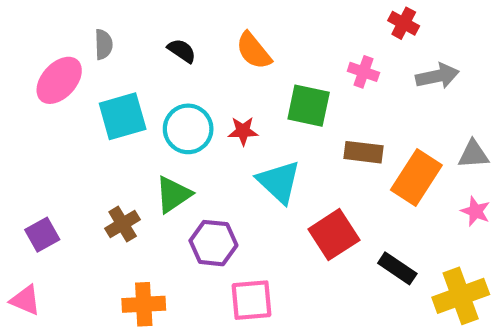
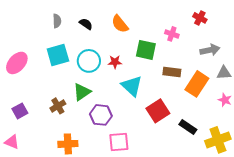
red cross: (404, 23) -> (200, 18), moved
gray semicircle: (104, 44) -> (57, 21), moved
gray arrow: (437, 76) -> (210, 50), moved
pink ellipse: (59, 80) -> (17, 63), moved

